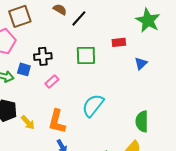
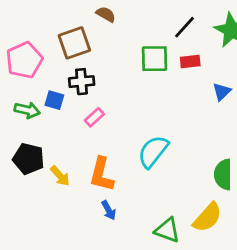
brown square: (20, 16) -> (74, 43), moved
black line: (79, 18) -> (184, 27), moved
green square: (86, 55) -> (154, 59), moved

